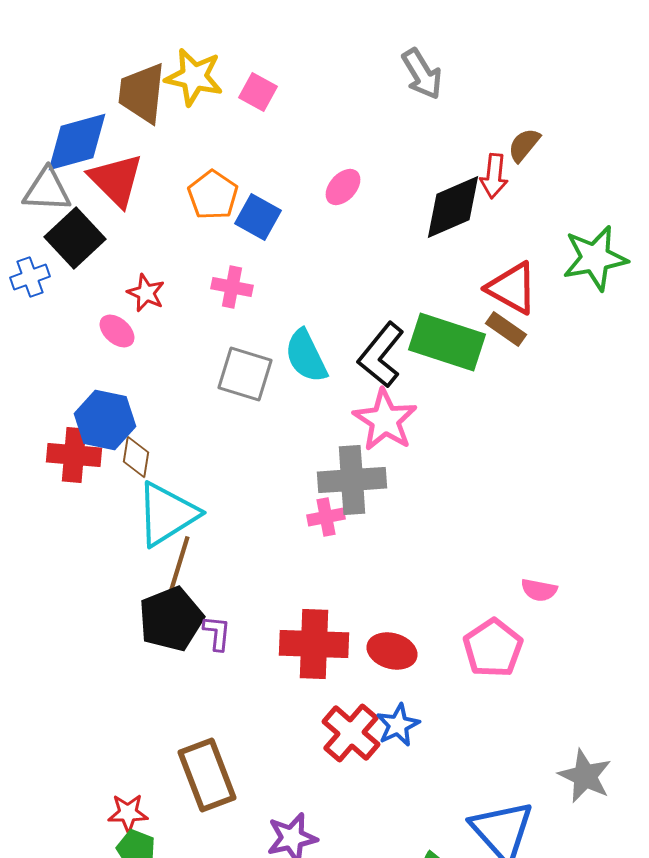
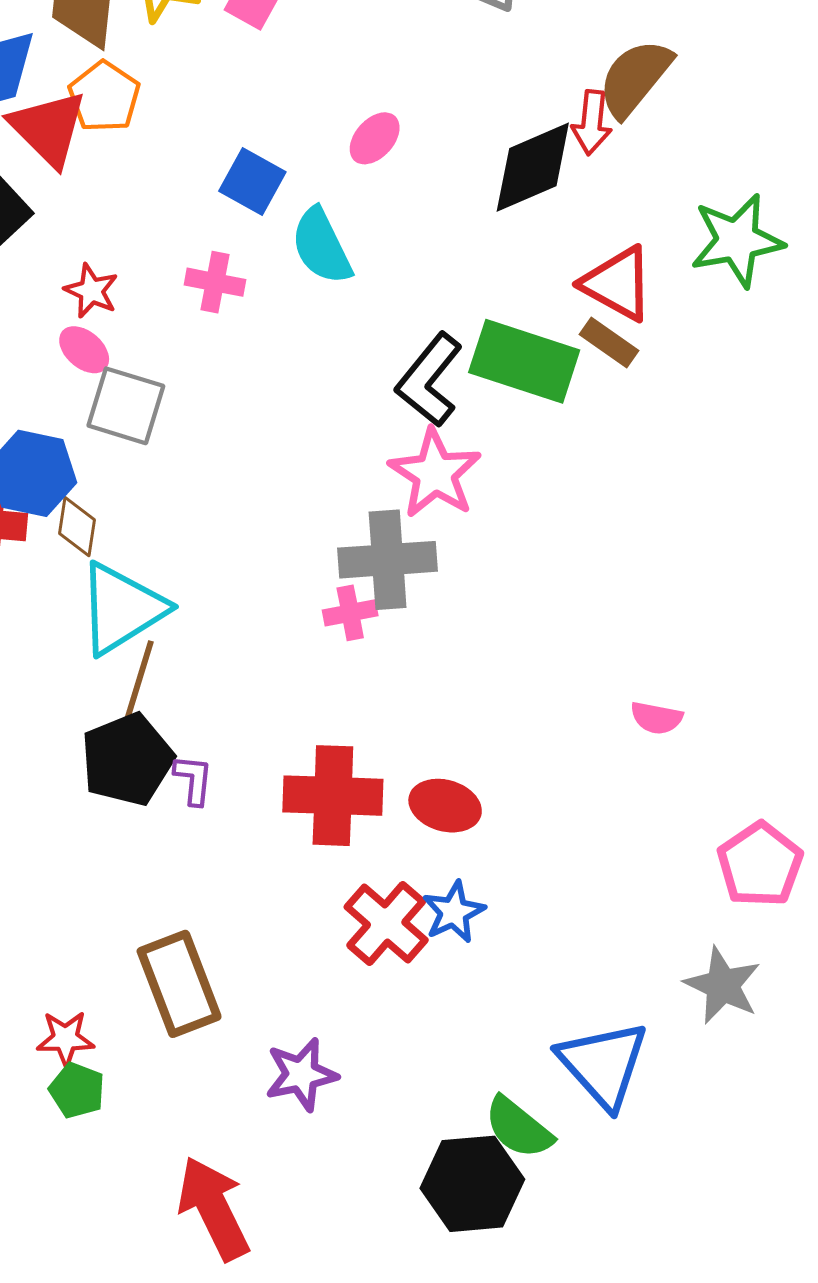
brown semicircle: (524, 145) -> (635, 78), size x1.6
orange pentagon: (213, 195) -> (104, 97), moved
pink ellipse: (117, 331) -> (84, 350), moved
cyan semicircle: (306, 356) -> (321, 246), moved
gray square: (245, 374) -> (126, 406), moved
pink pentagon: (493, 648) -> (760, 865), moved

